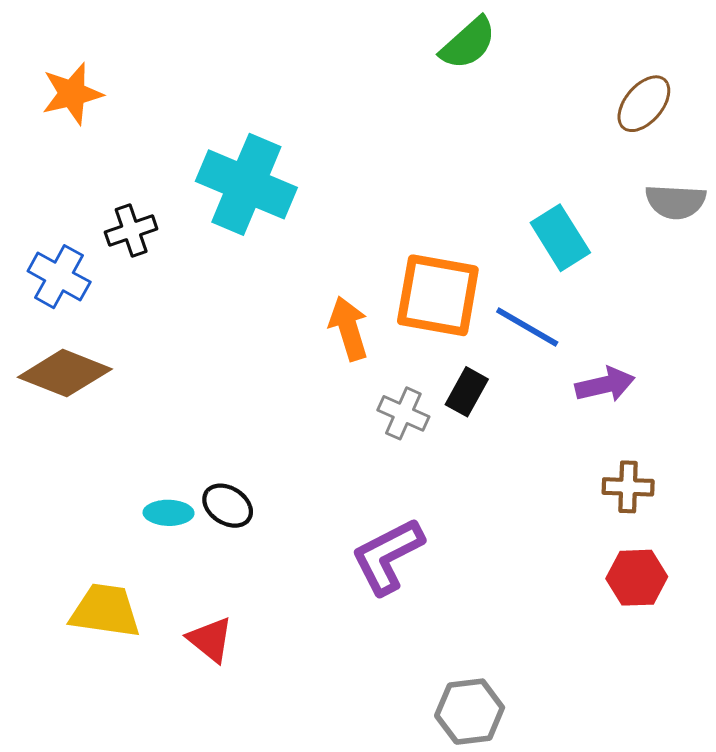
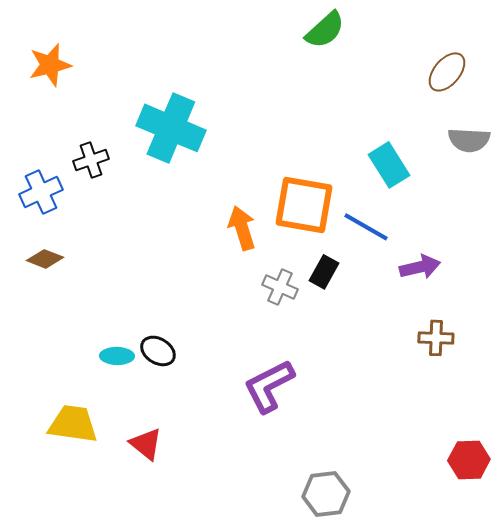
blue cross: (59, 277) -> (41, 192), turned 36
brown diamond: (65, 373) -> (45, 259), size x0.6
red hexagon: (637, 578) -> (469, 460), moved

